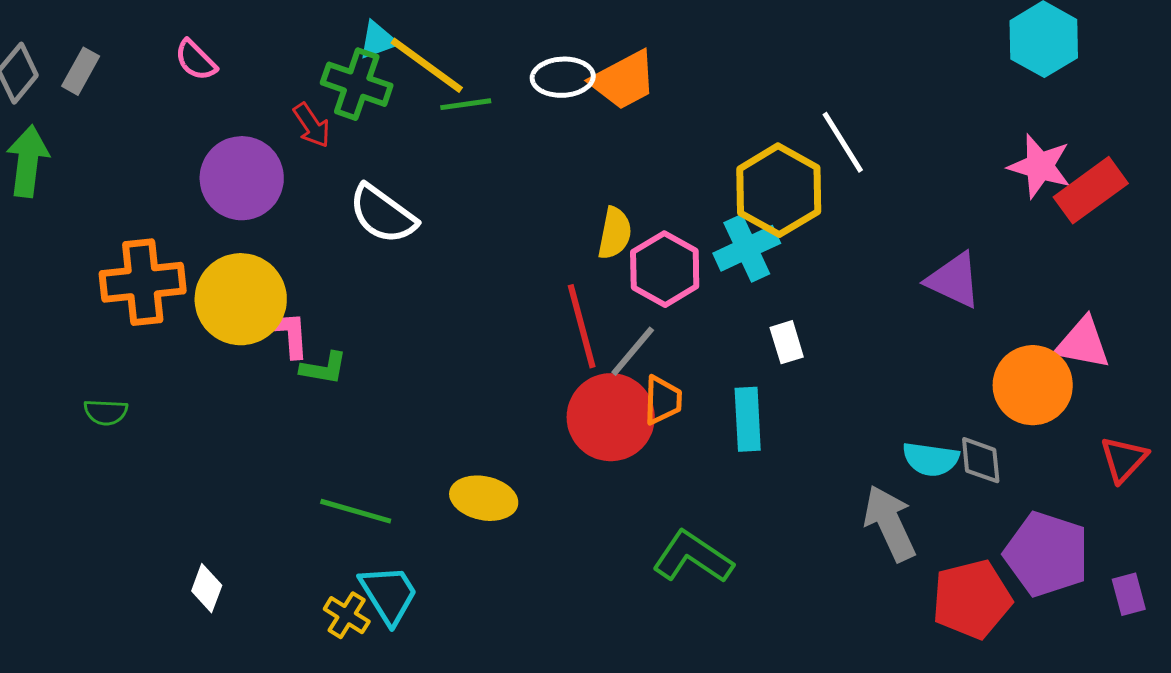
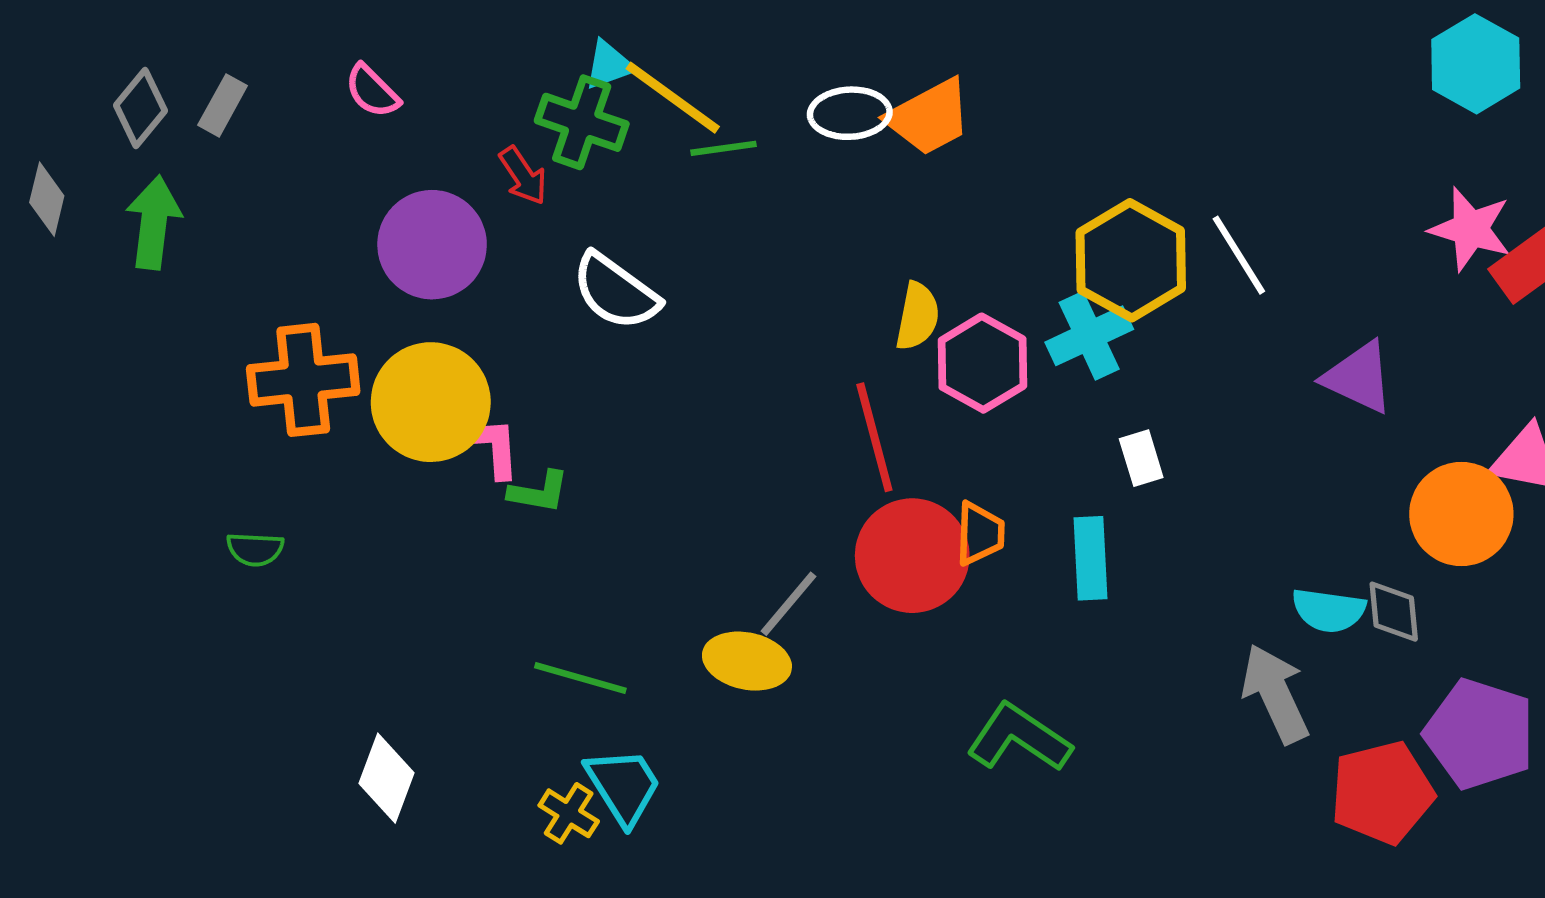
white line: (843, 142) -> (1239, 255), moved
gray line: (633, 351) -> (789, 604), moved
white diamond: (207, 588) -> (386, 778), size x1.4

